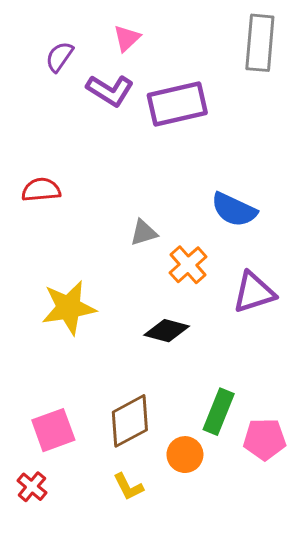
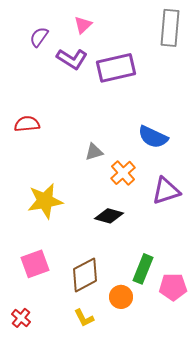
pink square: (53, 430) -> (35, 264), moved

